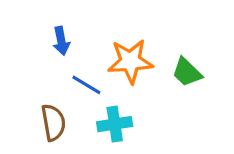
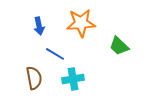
orange star: (130, 61) -> (81, 23), moved

